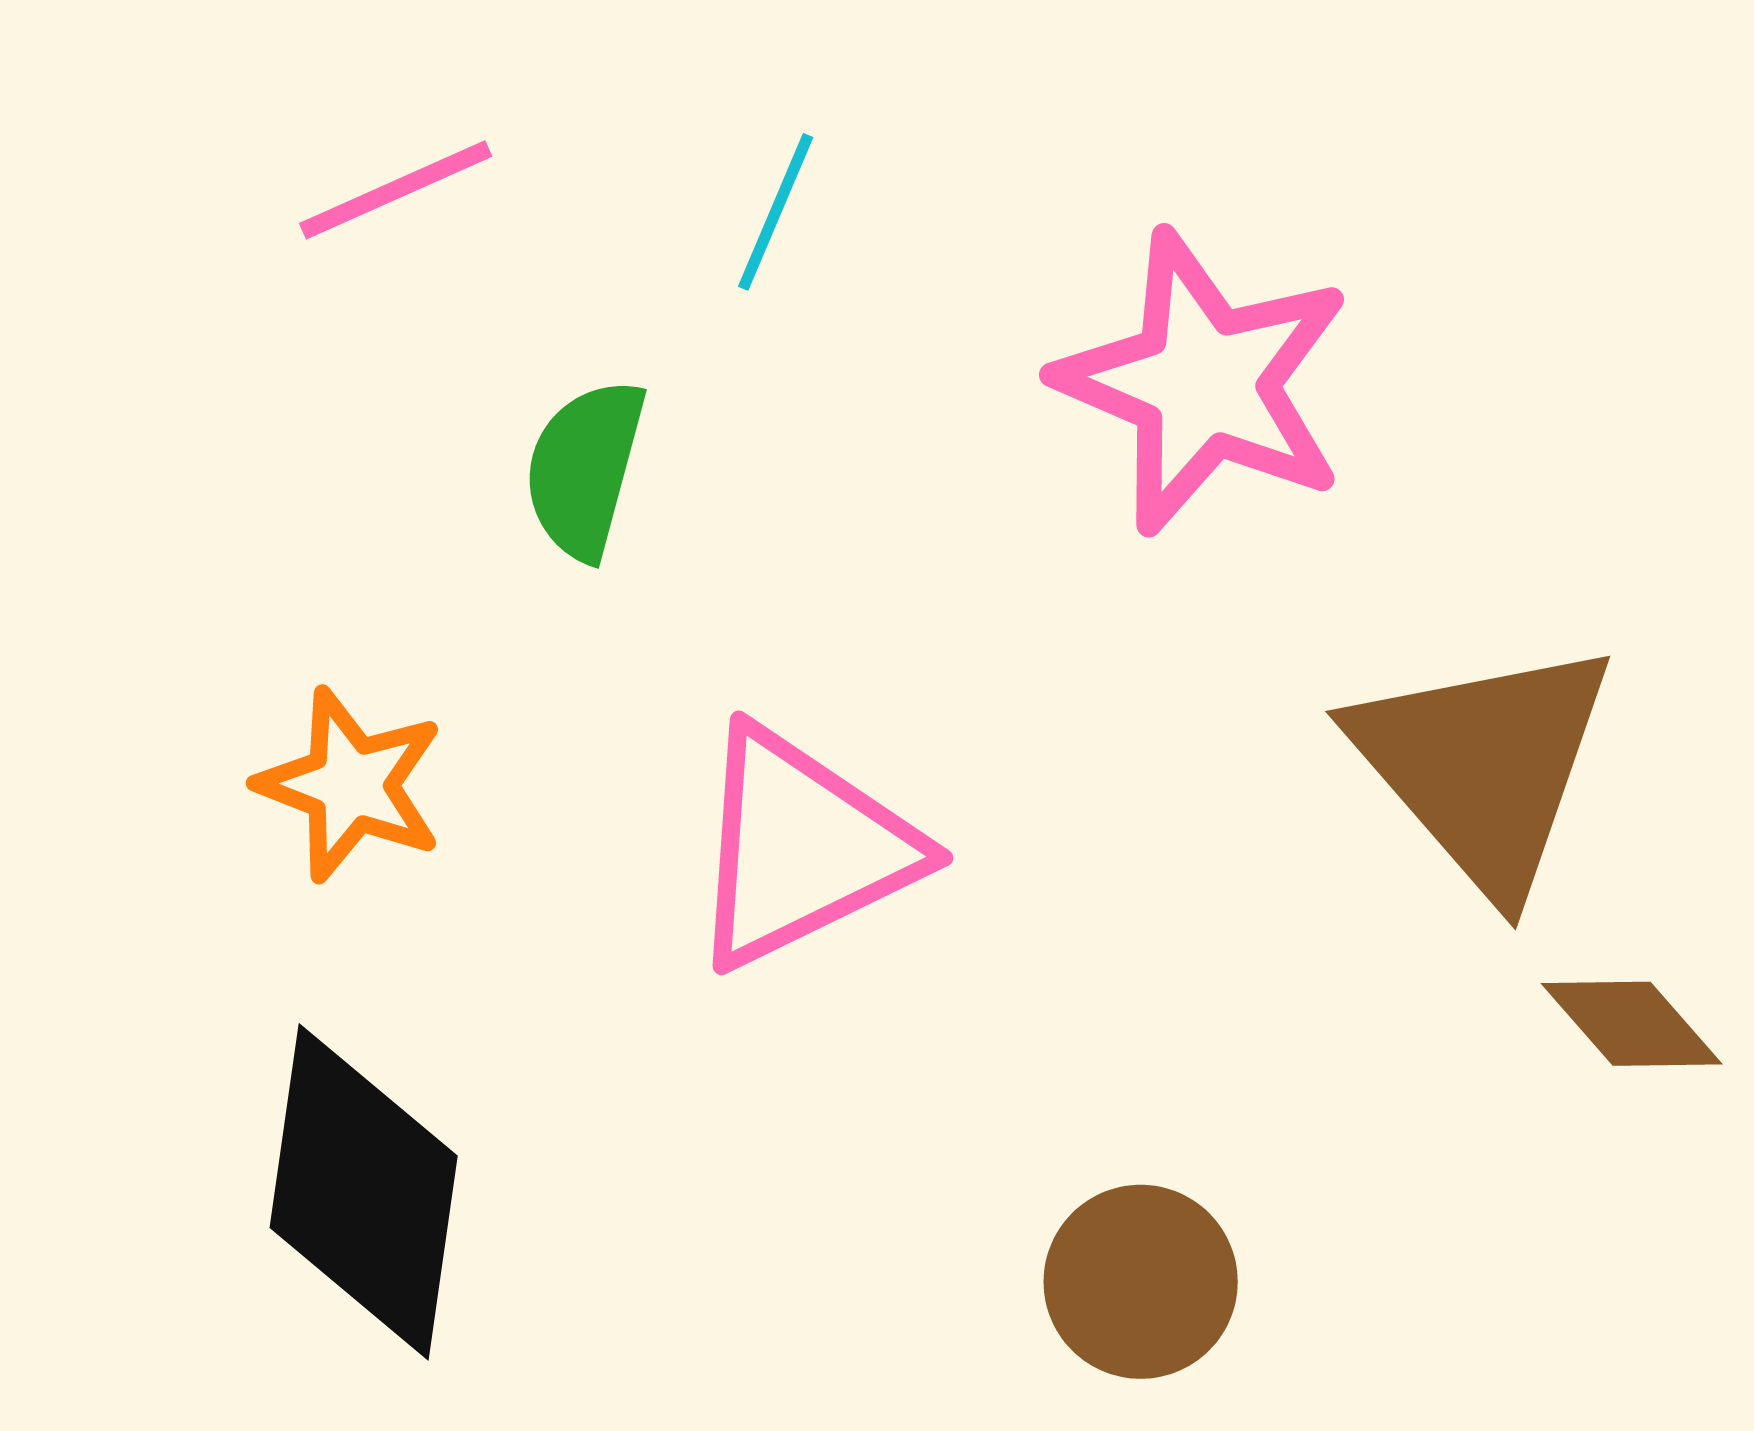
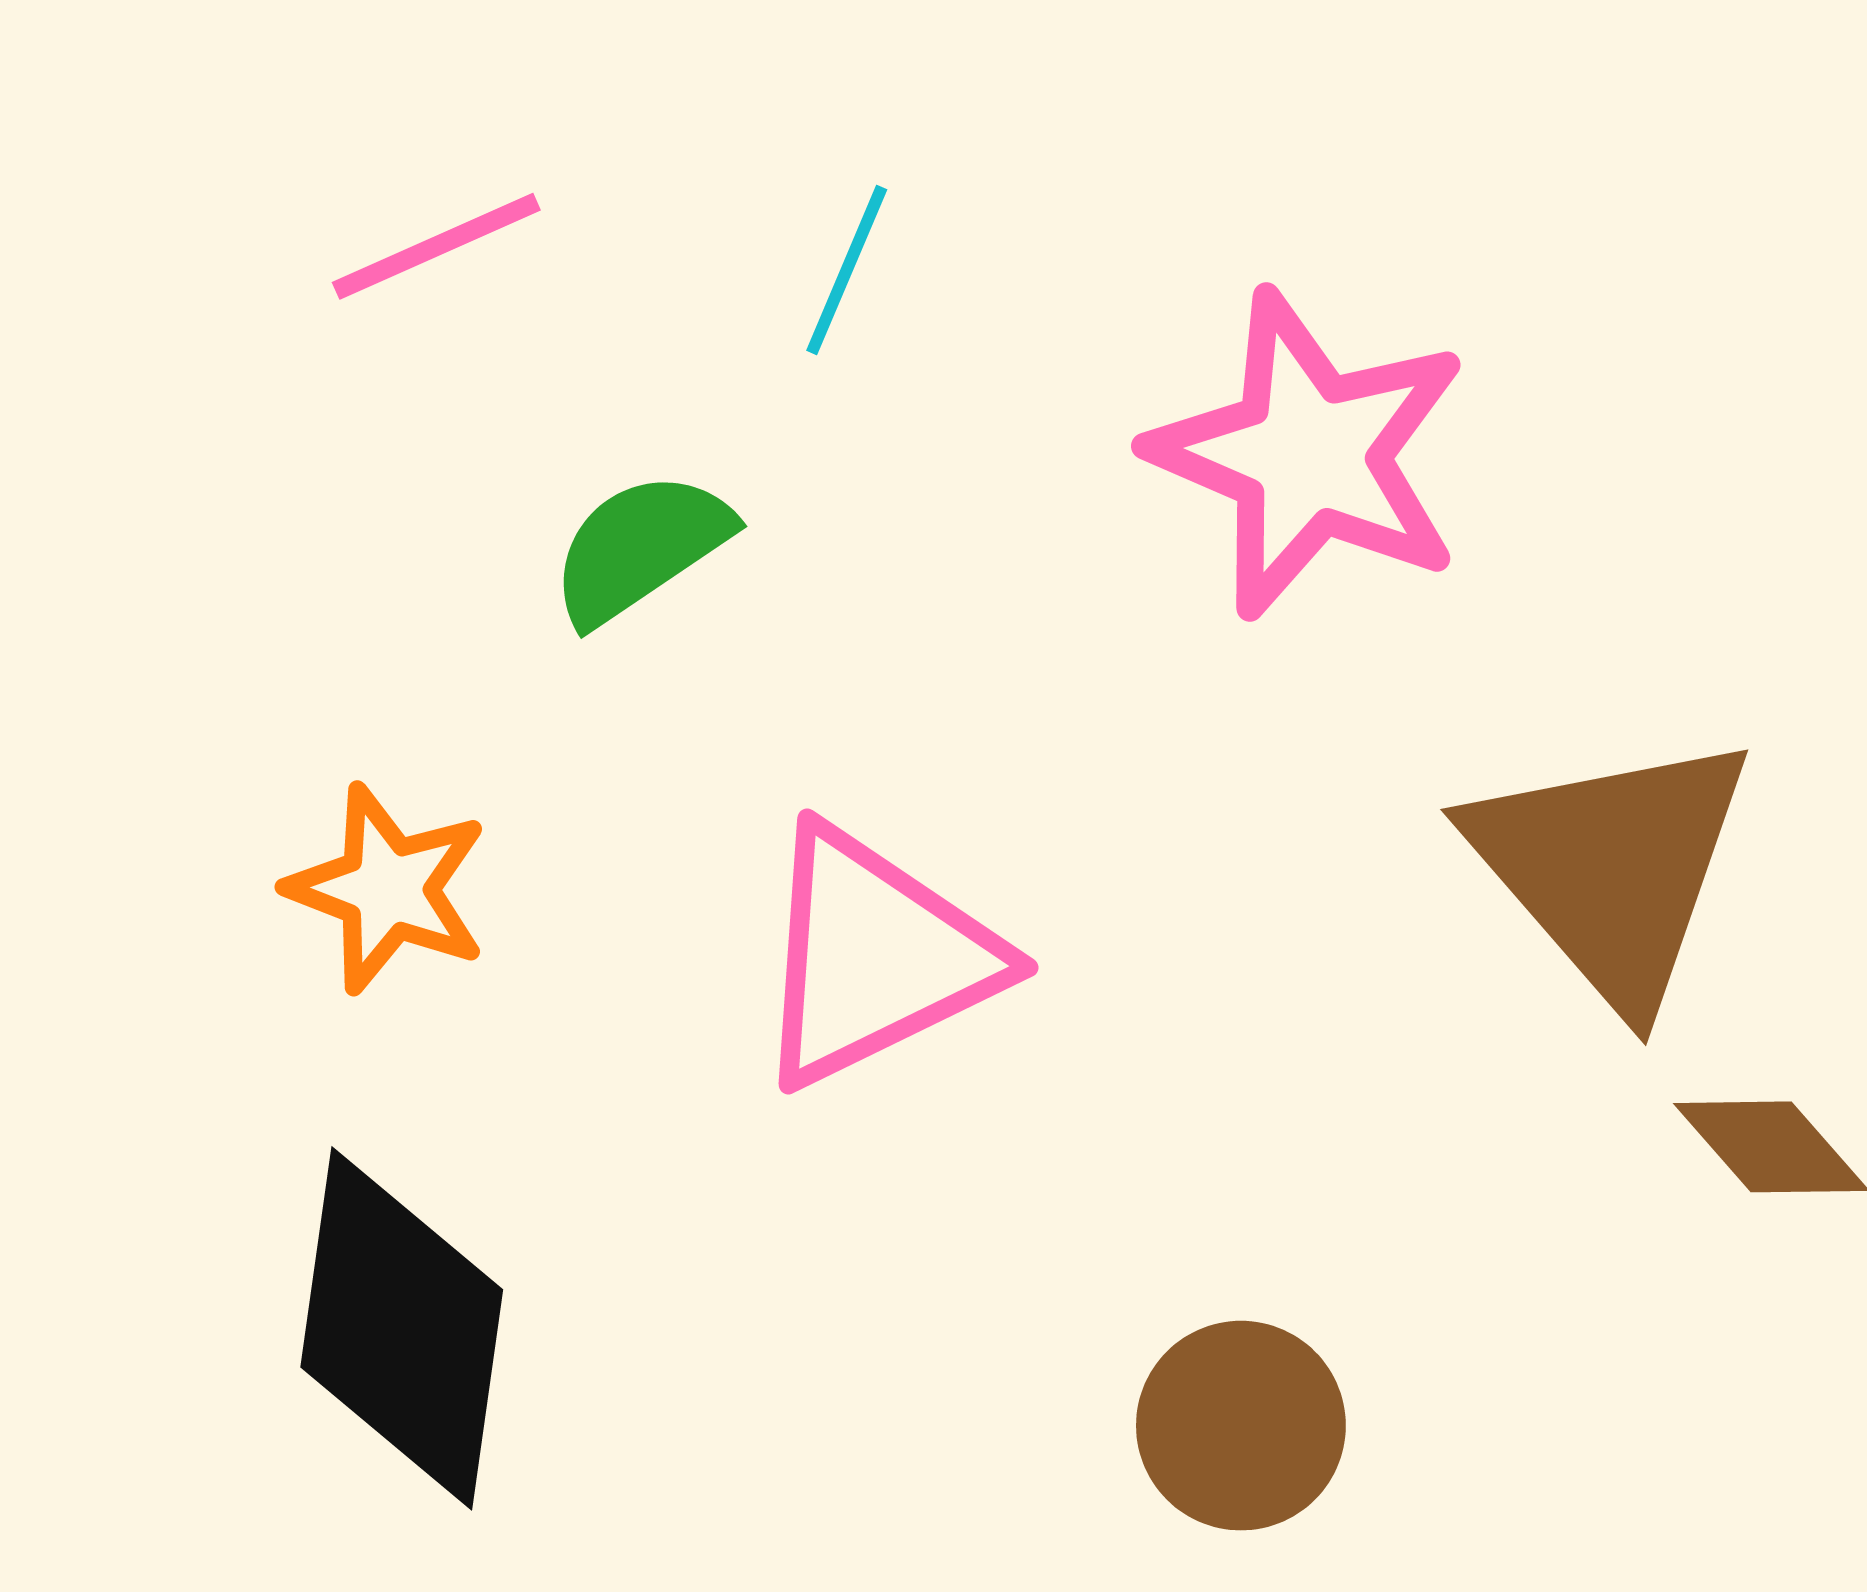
green semicircle: (585, 469) -> (640, 548), turned 41

